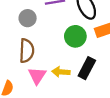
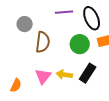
gray circle: (28, 18) -> (25, 24), moved
brown semicircle: (27, 51) -> (43, 42), moved

